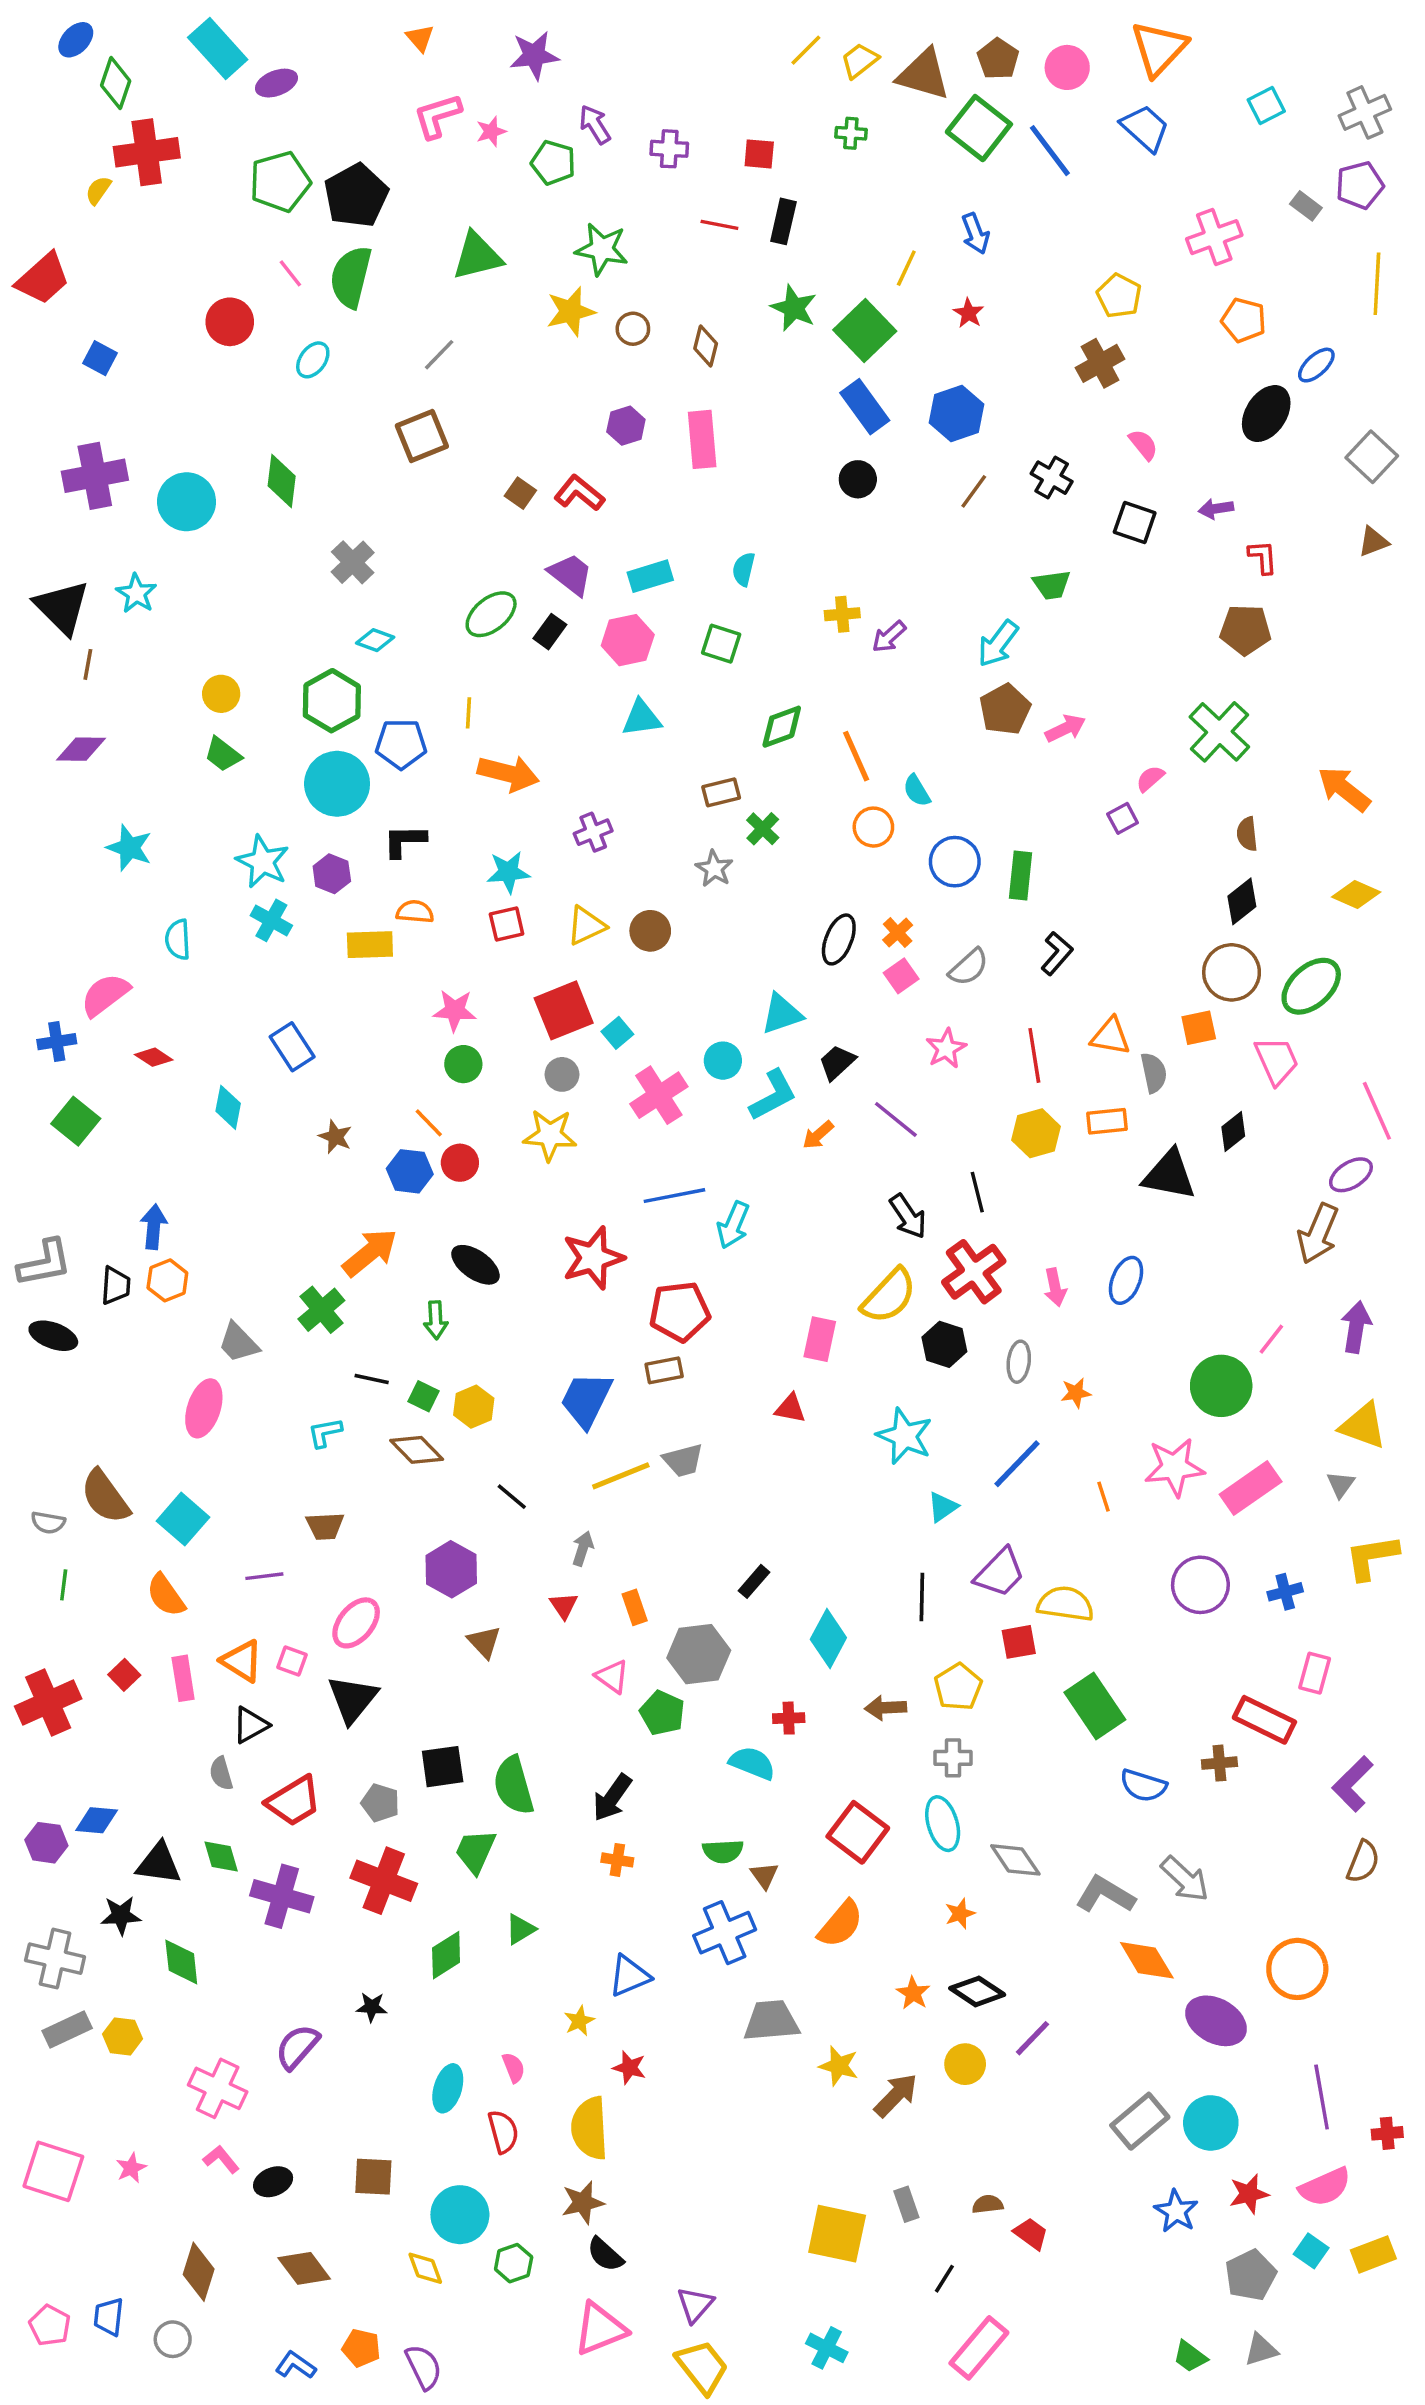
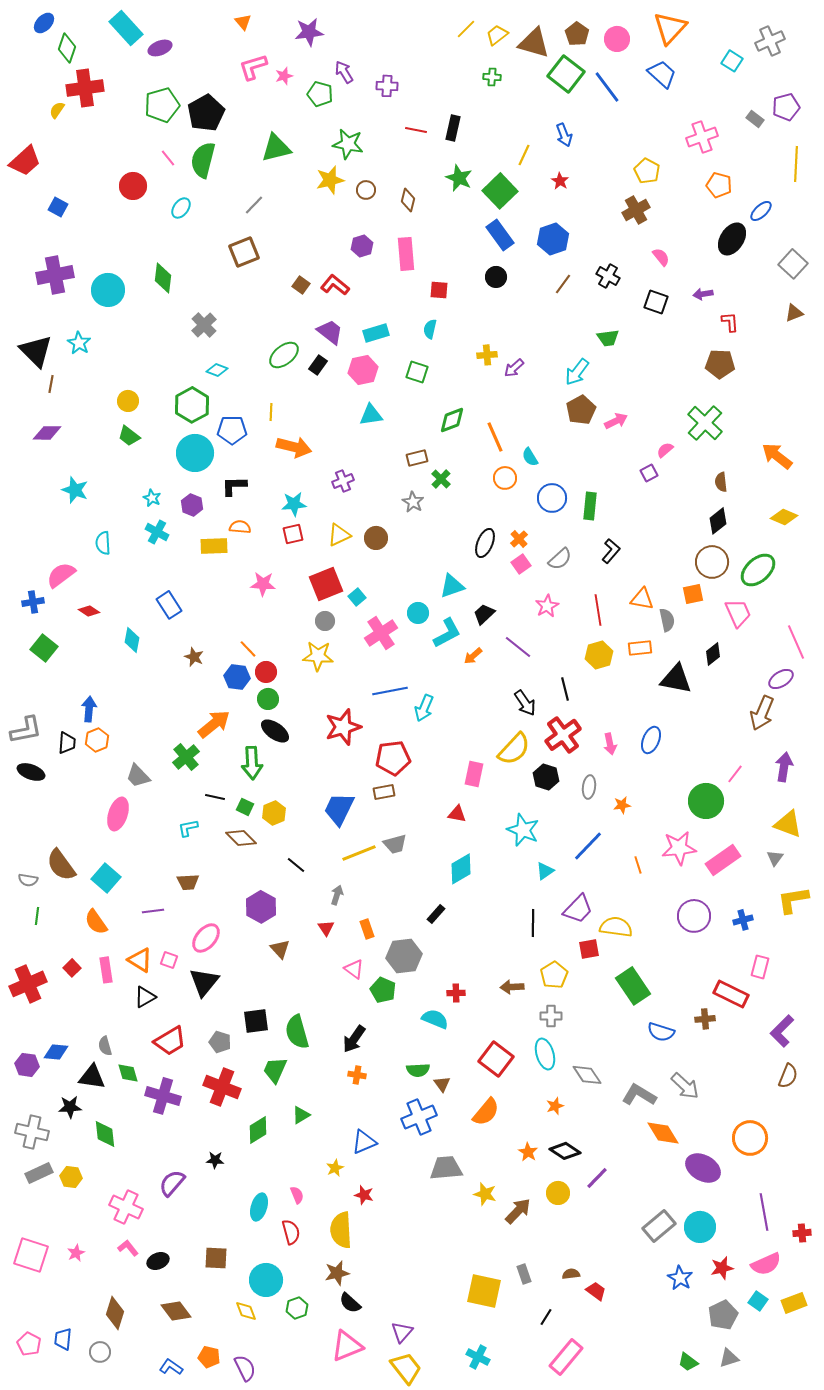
cyan square: (1266, 106) -> (732, 61), turned -30
gray cross: (1365, 112) -> (770, 41), moved
red square: (759, 154) -> (439, 290), moved
cyan star: (263, 862) -> (152, 498), size x0.6
green circle: (463, 1064) -> (268, 699), moved
green arrow: (436, 1320) -> (252, 763), size x1.5
cyan diamond: (828, 1638) -> (461, 869), moved, turned 32
gray semicircle: (221, 1773) -> (105, 1046), moved

